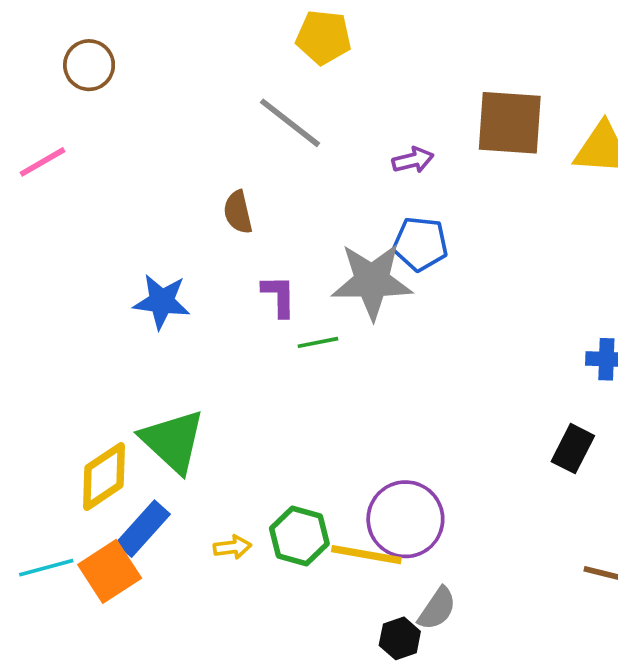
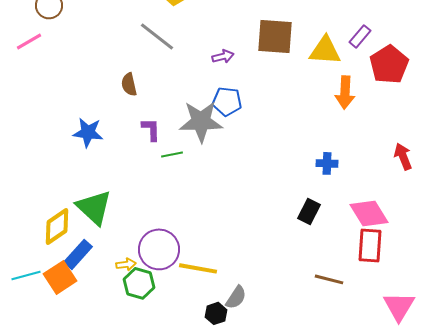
pink line: (43, 162) -> (29, 41), moved
purple circle: (405, 519) -> (159, 249), moved
green hexagon: (299, 536) -> (139, 283), moved

